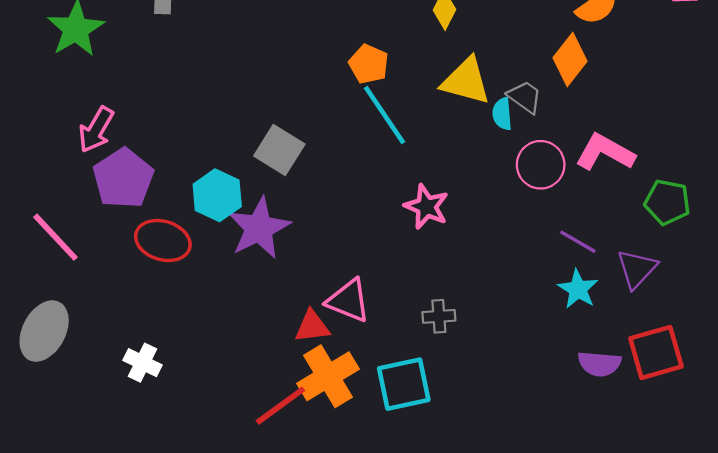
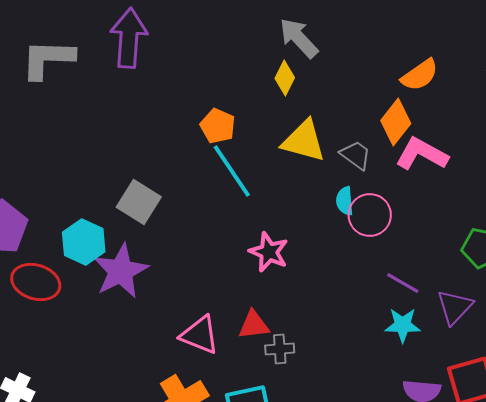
cyan semicircle: (502, 114) -> (345, 201), moved
pink L-shape: (605, 152) -> (422, 154), moved
cyan star: (578, 289) -> (403, 325), turned -30
red triangle: (312, 326) -> (254, 325), moved

